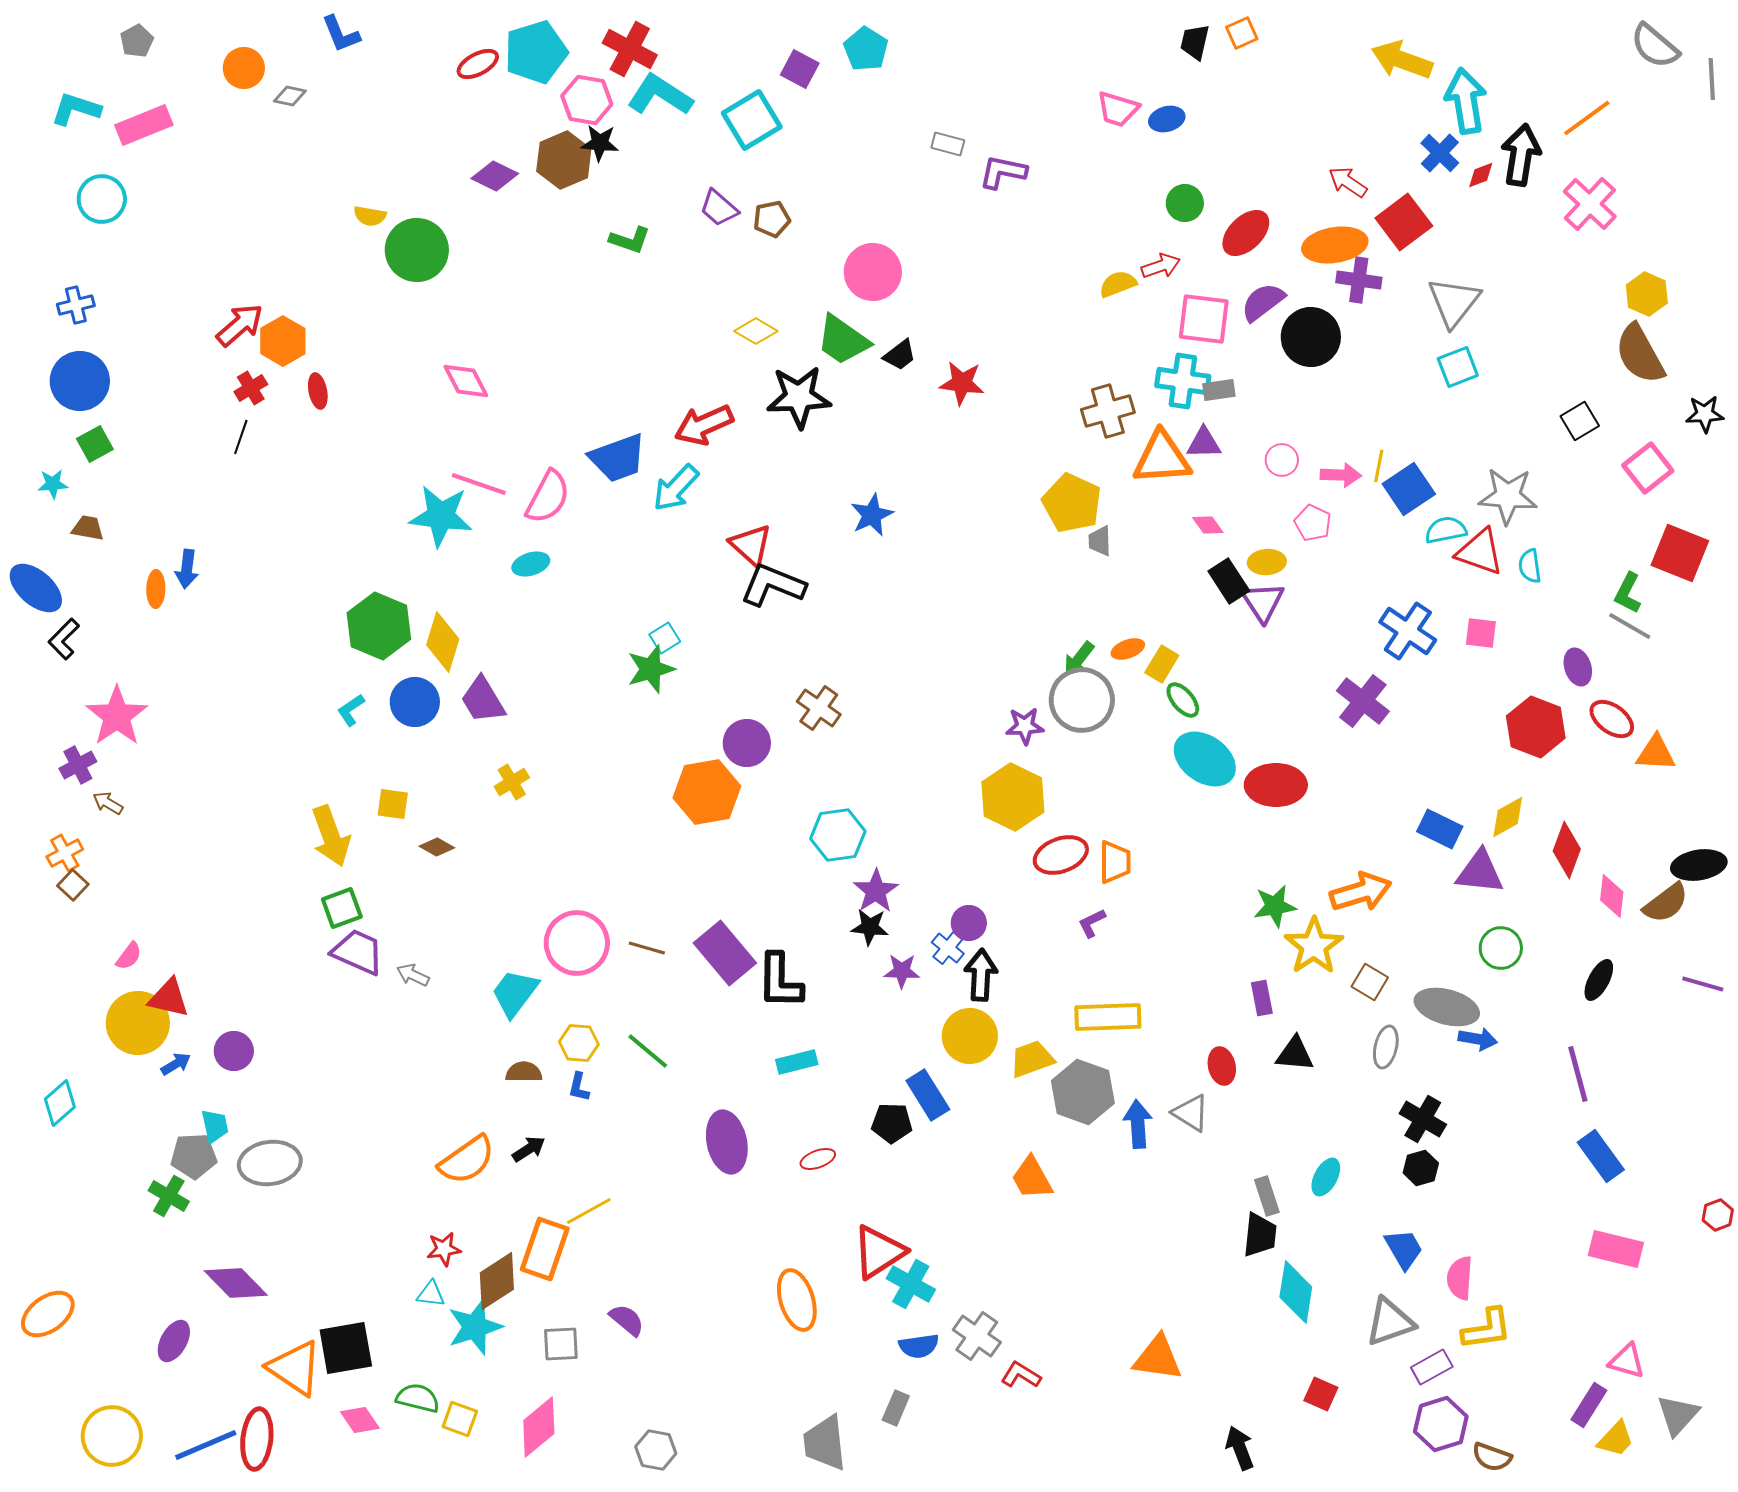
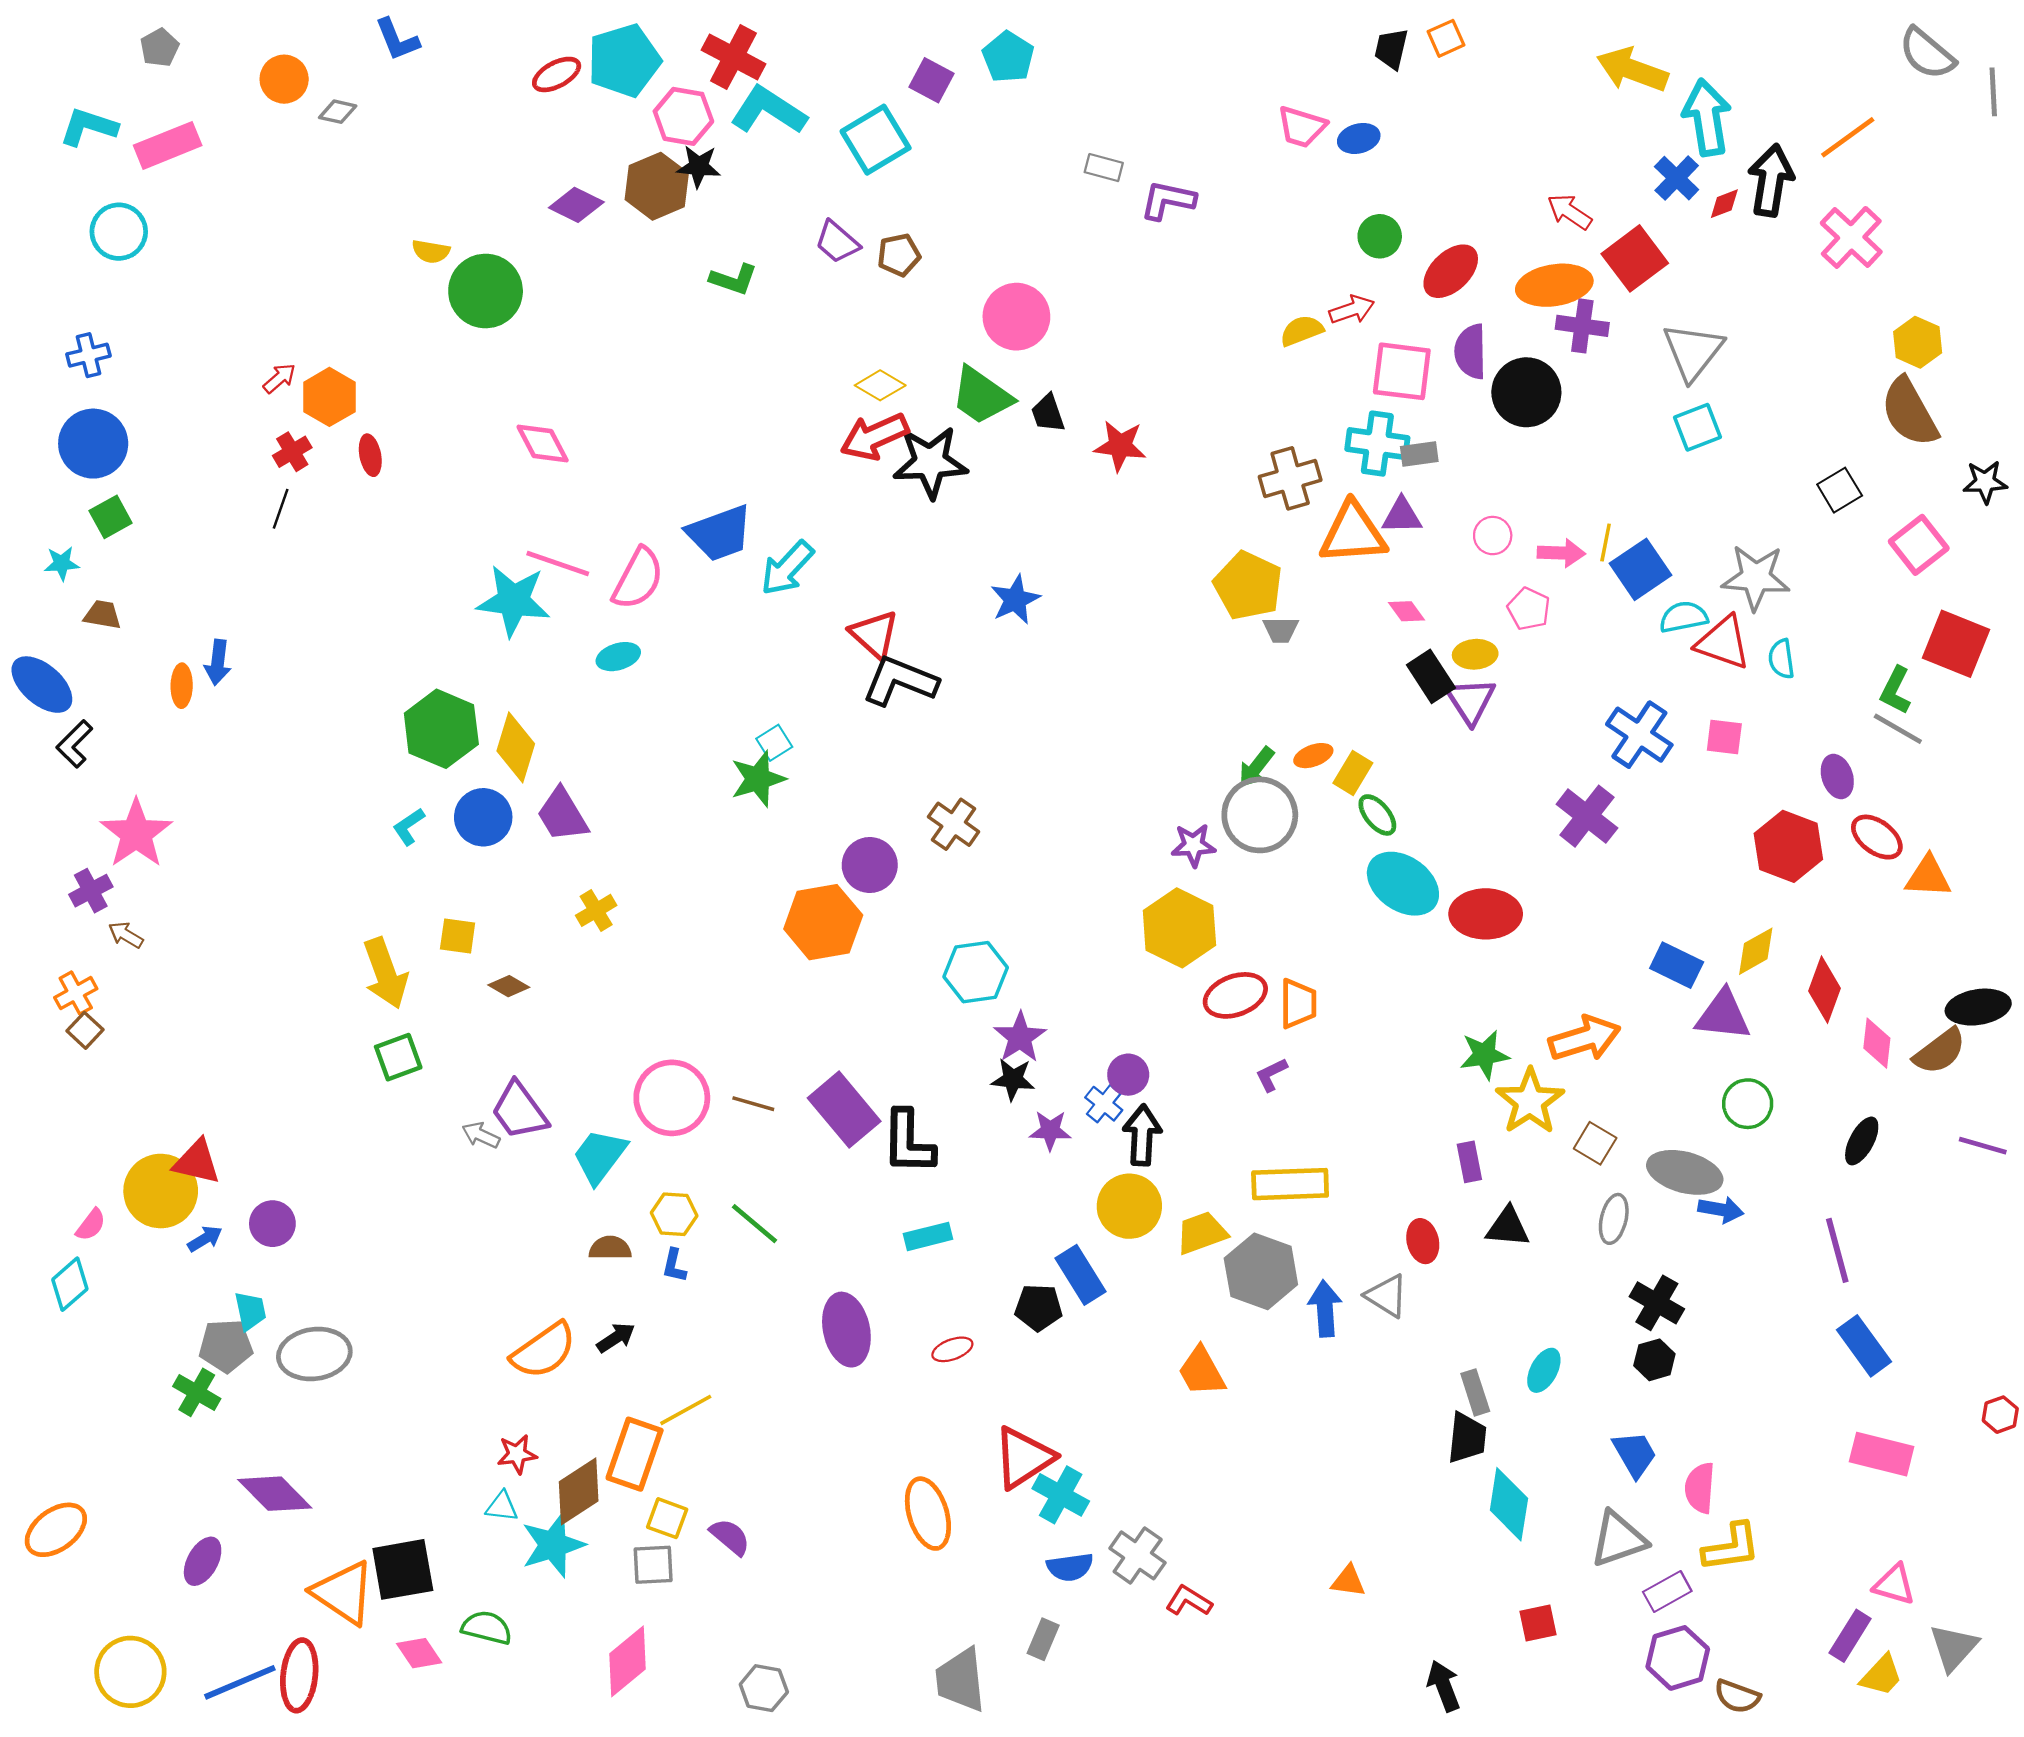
purple semicircle: (1263, 302) -> (1471, 352), turned -54
red arrow: (240, 325) -> (279, 378), size x0.6
black trapezoid: (900, 355) -> (1048, 413), turned 108
red arrow: (704, 425) -> (874, 437), moved
gray trapezoid: (1100, 541) -> (1281, 630), turned -88
purple trapezoid: (358, 952) -> (519, 1111), moved, turned -150
pink semicircle: (129, 956) -> (91, 1225), moved
orange triangle: (1158, 1358) -> (1348, 1581), size x0.6
red square: (1321, 1394) -> (1538, 1623), turned -36
yellow square: (460, 1419) -> (667, 1518), moved

